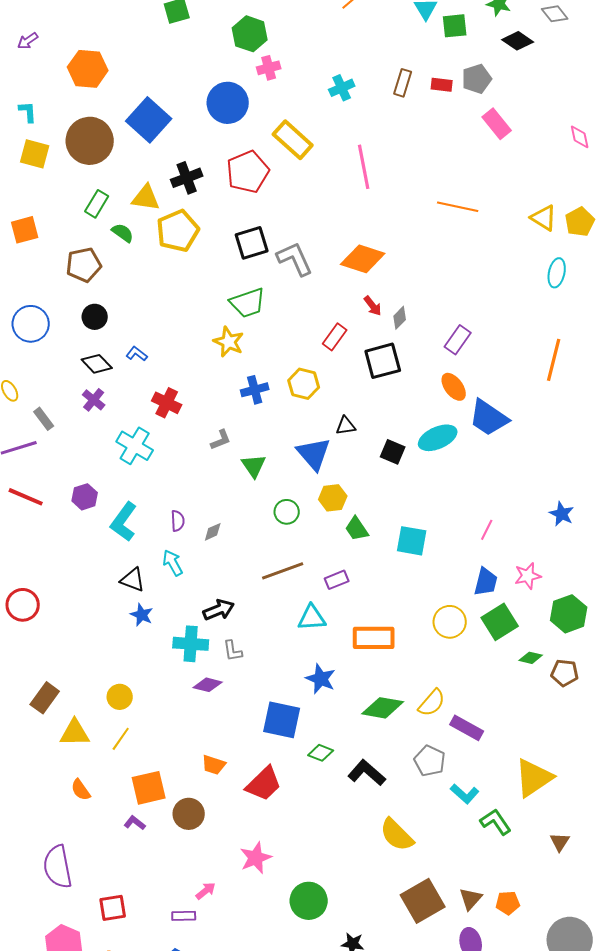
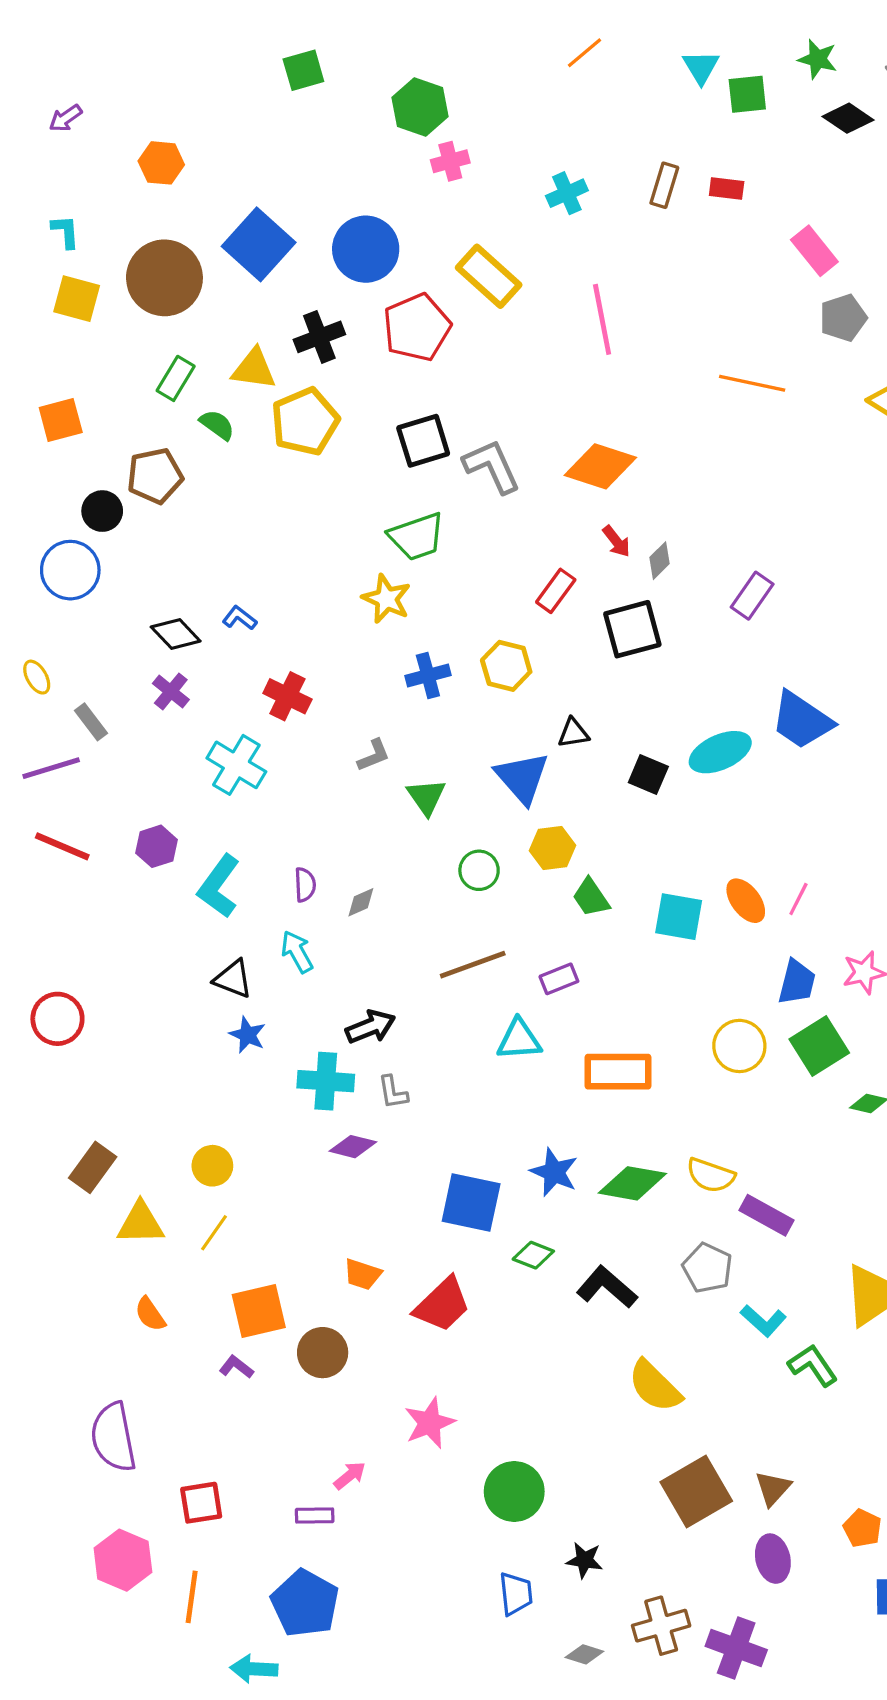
orange hexagon: (88, 69) -> (161, 163), size x0.7
gray pentagon: (477, 79) -> (843, 318), moved
blue circle: (228, 103) -> (366, 249), moved
black circle: (95, 317) -> (102, 511), moved
orange ellipse: (454, 387) -> (746, 901), moved
blue star: (321, 679) -> (554, 1172), moved
yellow semicircle: (432, 703) -> (711, 1175), turned 68
orange pentagon: (508, 903) -> (862, 1528), moved, turned 30

